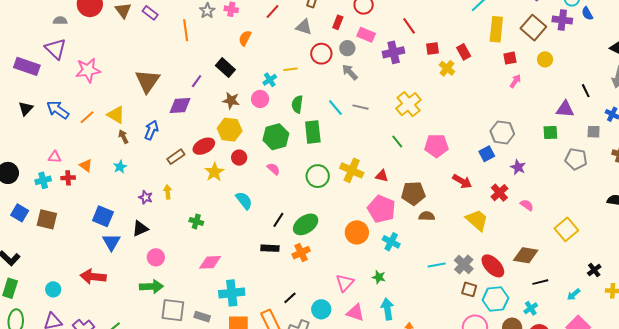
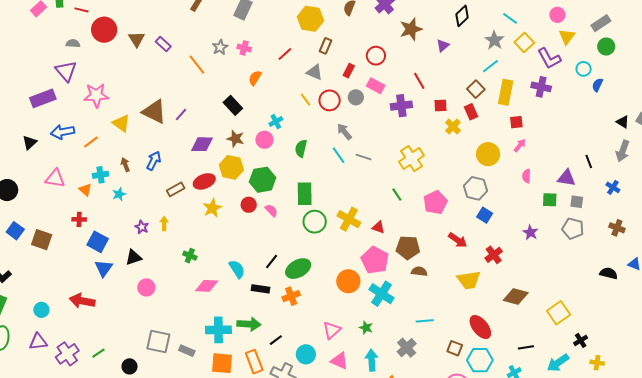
blue semicircle: (587, 13) -> (597, 85), turned 48
purple cross: (562, 20) -> (541, 87), moved
brown square: (533, 28) -> (476, 89), moved, size x0.7
orange line: (186, 30) -> (197, 65), turned -35
yellow circle: (545, 59) -> (488, 154), moved, size x1.5
purple rectangle: (27, 66) -> (43, 98), moved, turned -45
yellow line: (291, 69) -> (306, 100), moved, turned 56
gray arrow: (350, 72) -> (344, 132), moved
brown triangle: (147, 81) -> (154, 112), turned -44
purple line: (197, 81) -> (181, 115), moved
purple diamond: (180, 106) -> (202, 144), moved
black triangle: (26, 108) -> (30, 143), moved
blue arrow: (58, 110) -> (63, 132), turned -50
yellow triangle: (116, 115) -> (121, 123), moved
green rectangle: (313, 132) -> (305, 194), moved
gray hexagon: (502, 132) -> (475, 188), moved
gray square: (594, 132) -> (577, 202), moved
green hexagon: (276, 137) -> (263, 180), moved
pink pentagon: (436, 146) -> (435, 202), turned -30
blue square: (487, 154) -> (485, 215), turned -35
pink triangle: (55, 157) -> (55, 178), size x1.5
red circle: (239, 158) -> (249, 205), moved
purple star: (518, 167) -> (530, 232), moved
red cross: (68, 178) -> (79, 219), moved
cyan cross: (43, 180) -> (100, 175), moved
cyan semicircle: (244, 201) -> (237, 269), moved
pink semicircle: (527, 205) -> (527, 176), moved, turned -128
yellow trapezoid: (477, 220) -> (469, 280), turned 125
yellow square: (566, 229) -> (559, 313), moved
cyan cross: (391, 242) -> (382, 294), size x1.4
brown diamond: (526, 255) -> (516, 297), moved
pink diamond: (210, 262) -> (207, 286), moved
gray cross: (464, 264) -> (407, 348), moved
green arrow: (151, 287) -> (249, 324), moved
cyan arrow: (574, 294) -> (558, 363), size x1.6

